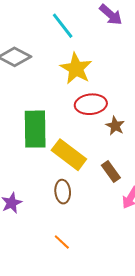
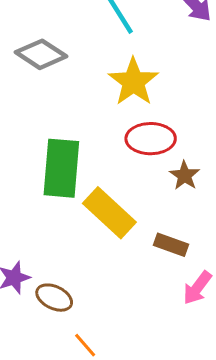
brown rectangle: (111, 172) -> (171, 245), turned -40
brown ellipse: (63, 192) -> (54, 298), moved, turned -65

